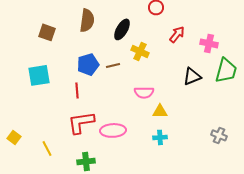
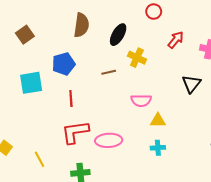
brown square: (47, 32) -> (25, 35), moved, turned 36
blue pentagon: (88, 64) -> (64, 64), moved
black triangle: (192, 76) -> (191, 84), turned -30

